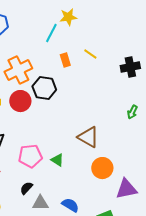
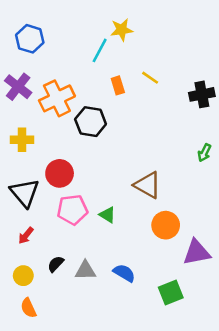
red circle: (20, 101) -> (60, 173), moved
black semicircle: (26, 188) -> (56, 264), moved

